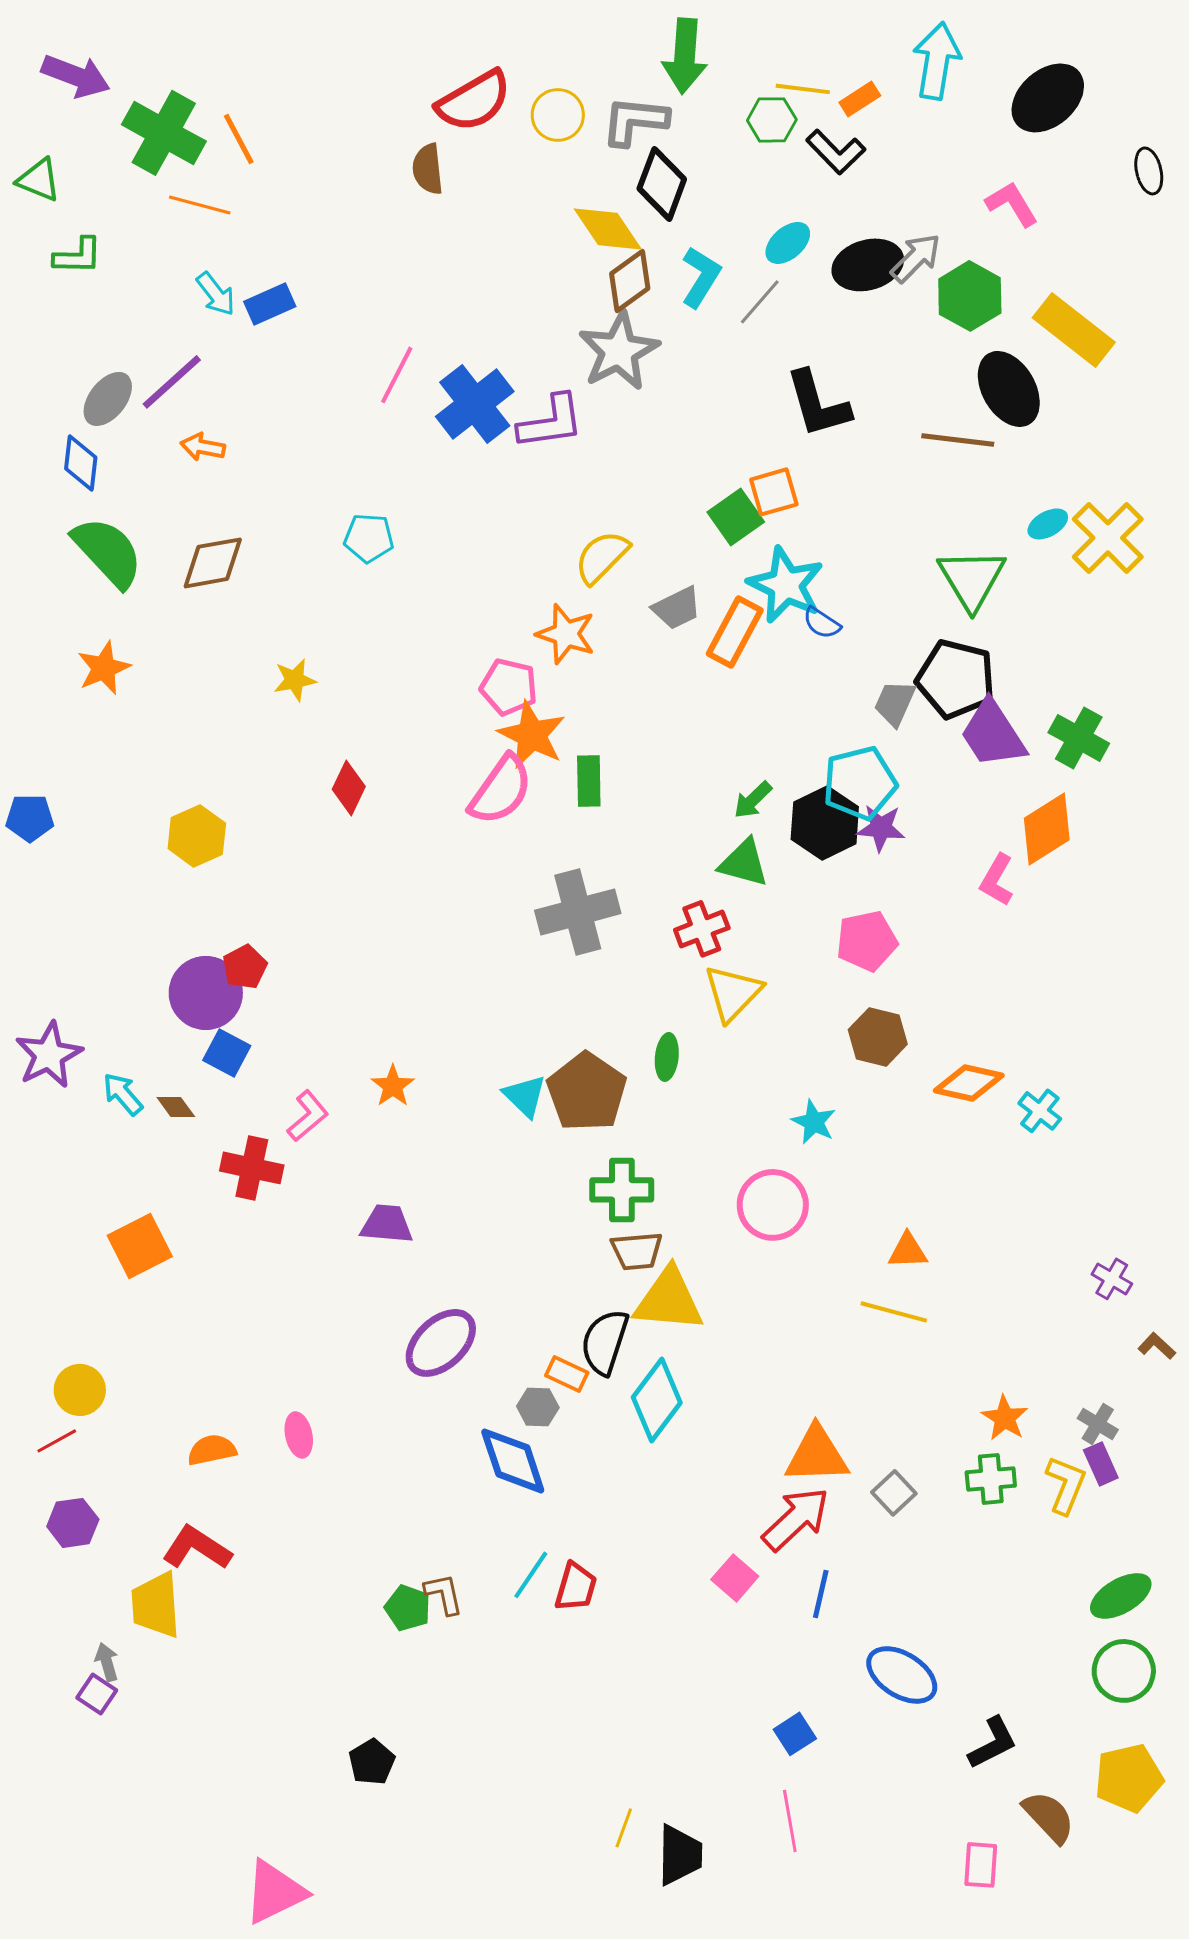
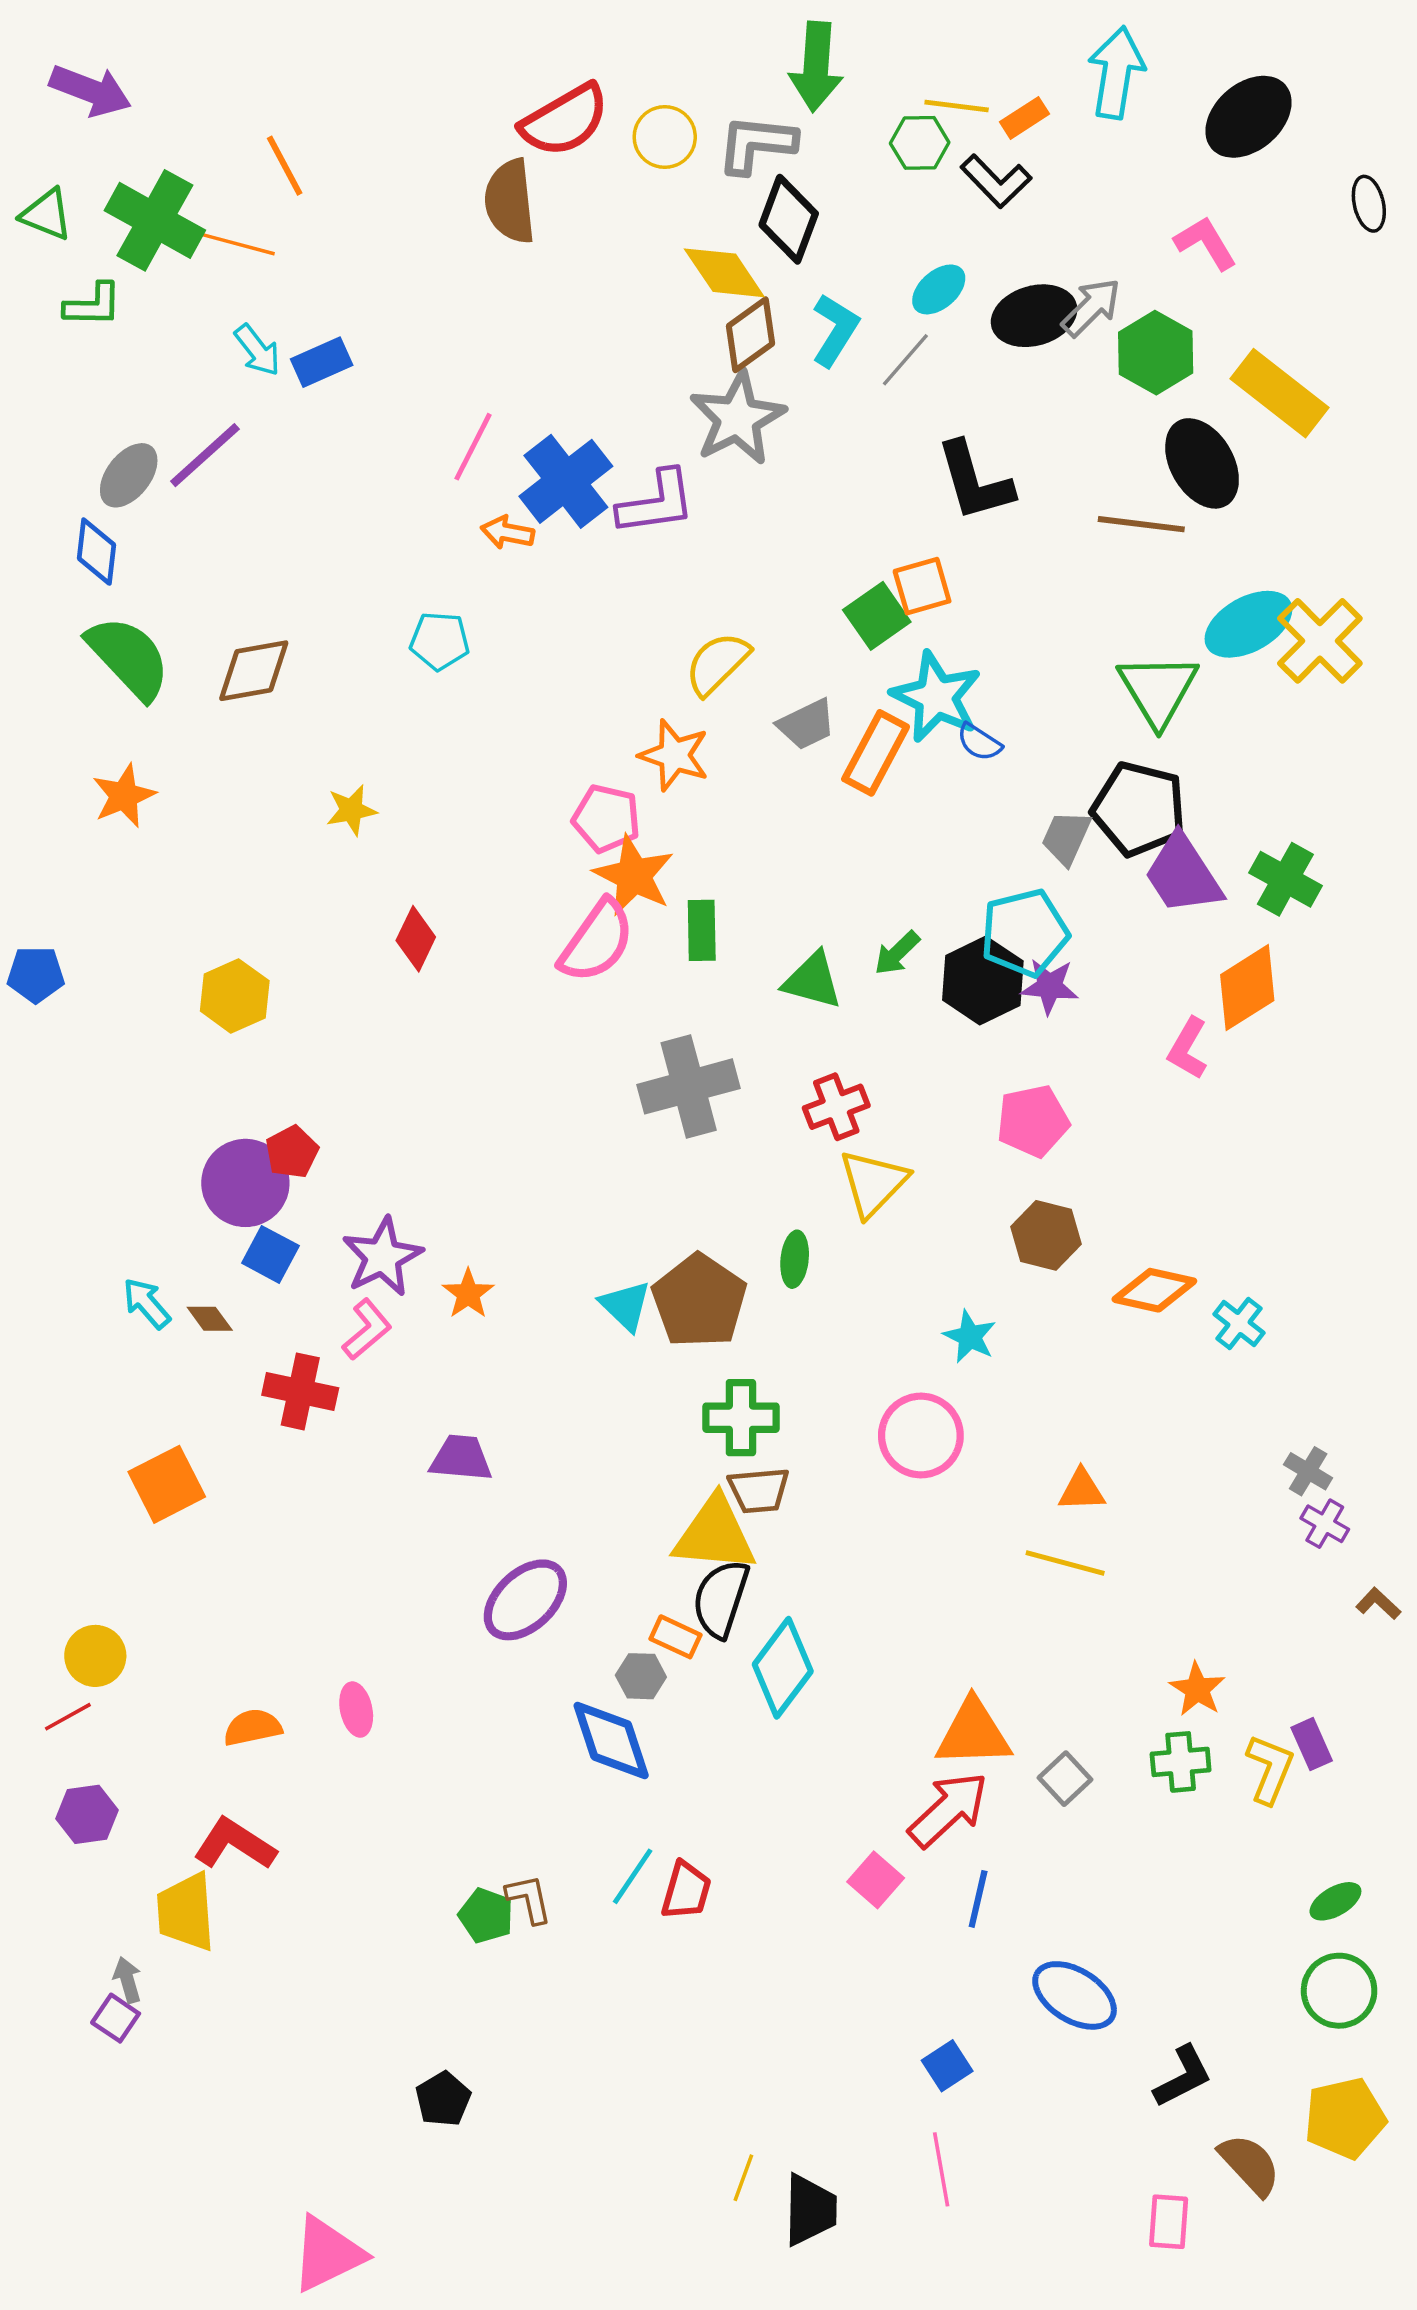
green cross: (164, 133) -> (155, 220), moved
brown semicircle: (428, 169) -> (510, 201), size x1.4
orange arrow: (203, 447) -> (507, 533), moved
cyan ellipse: (1048, 524) -> (1248, 624), size x1.8
green triangle: (744, 863) -> (812, 980), moved
purple star: (49, 1055) -> (382, 1257), moved
yellow triangle: (669, 1300) -> (715, 1534), moved
gray cross: (1098, 1424) -> (1308, 1471), moved
green ellipse: (1121, 1596) -> (1335, 1901), size x0.7

